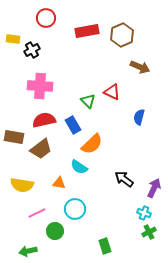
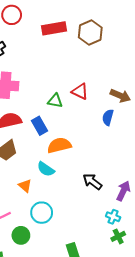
brown arrow: (140, 67) -> (120, 96), moved
green triangle: (88, 101) -> (55, 101), turned -35
orange semicircle: (92, 144) -> (59, 145), turned -150
orange triangle: (59, 183) -> (25, 186), turned 32

